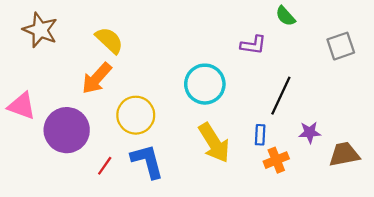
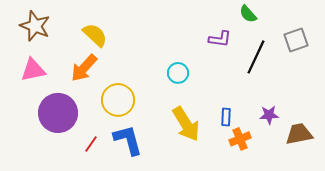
cyan circle: (205, 84) -> (178, 73), size x0.6
black line: (281, 96) -> (256, 57), moved
pink triangle: (22, 106) -> (33, 70), moved, turned -32

